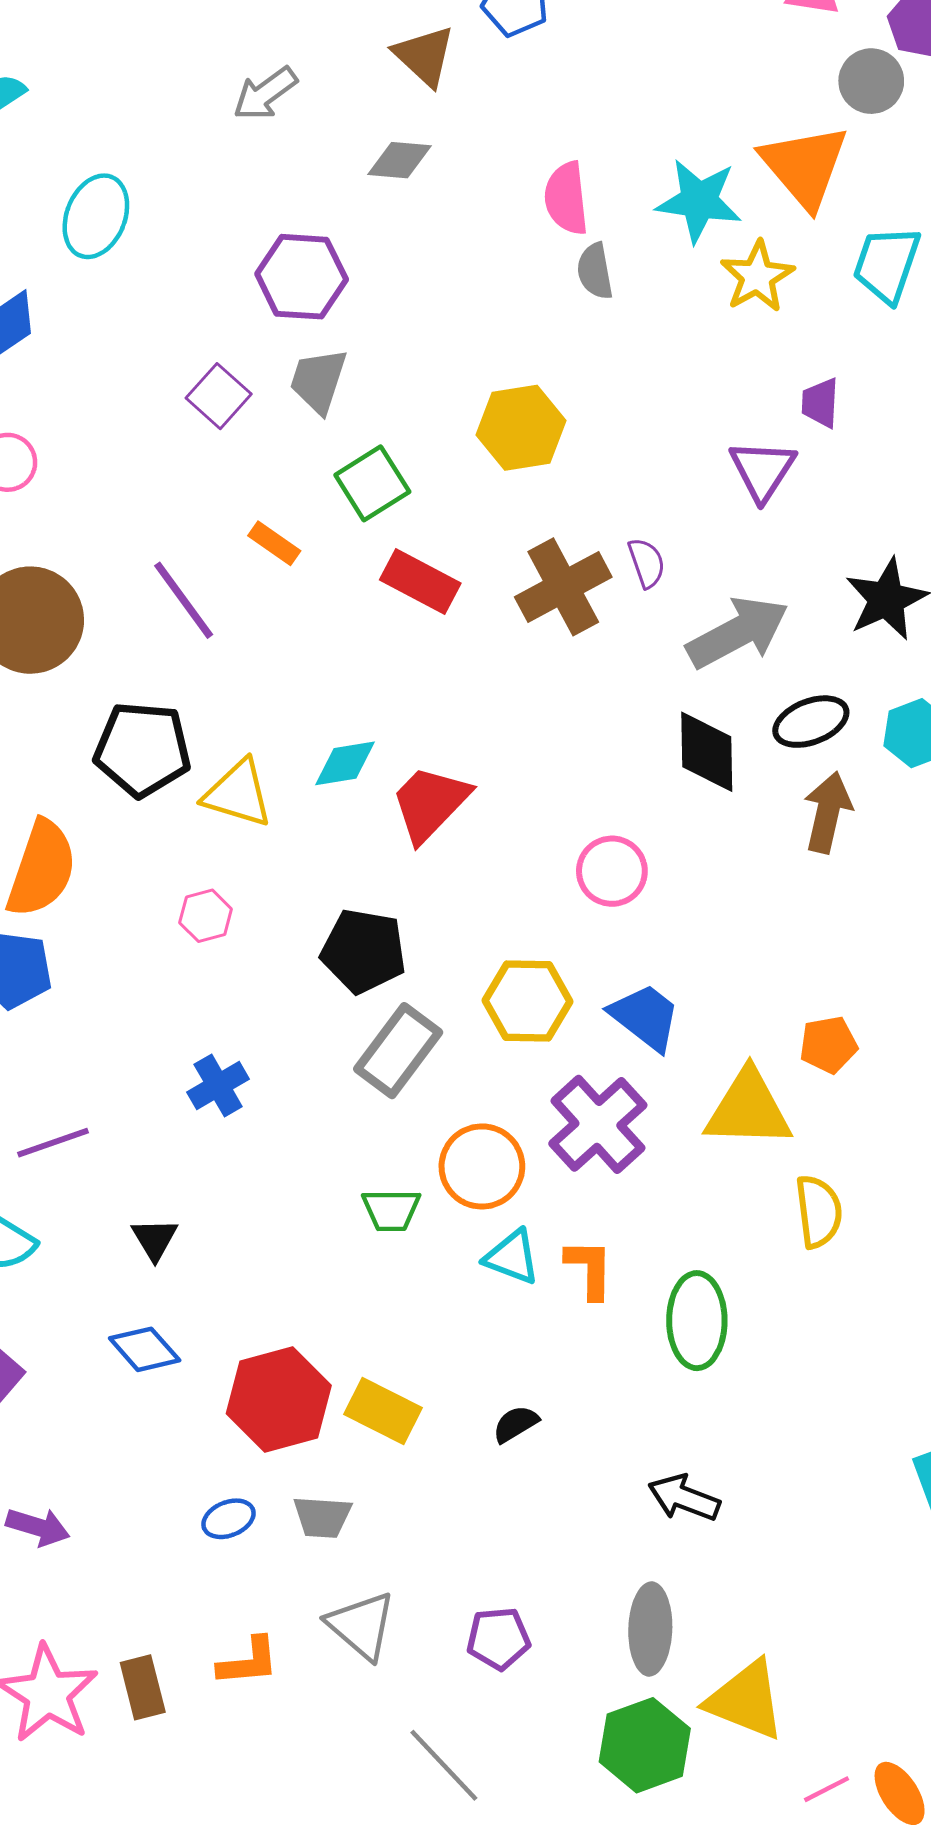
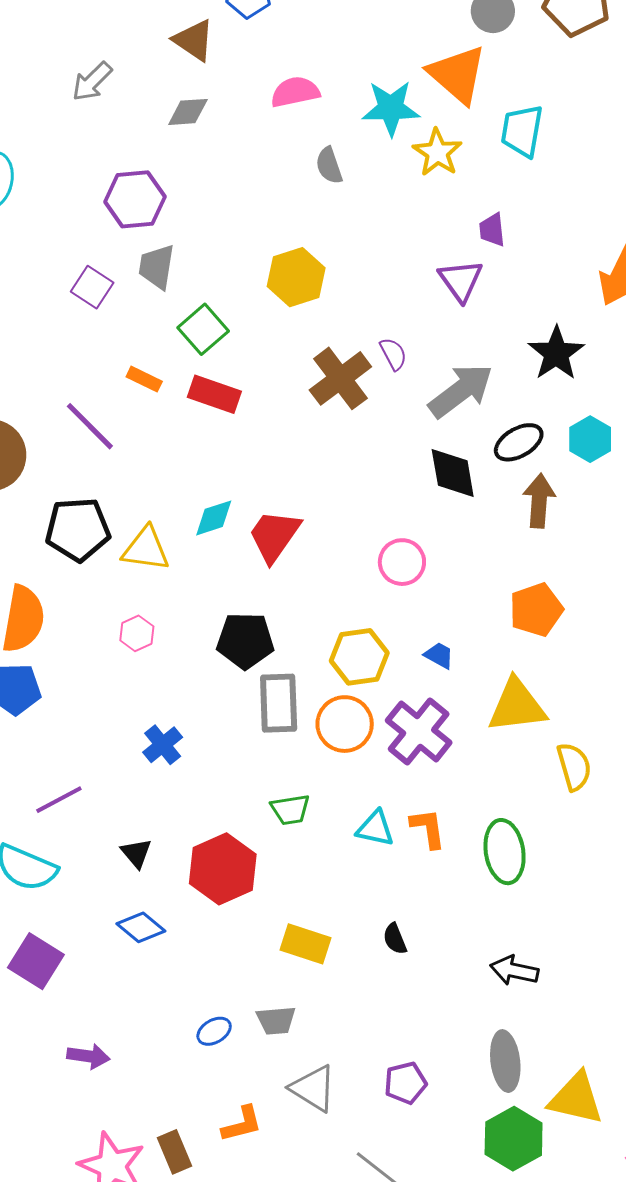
pink semicircle: (566, 198) -> (295, 92), moved, turned 93
red rectangle: (420, 581) -> (214, 394), moved
blue trapezoid: (645, 1017) -> (439, 655), size x0.6
orange pentagon: (828, 1045) -> (536, 610), moved, size x1.4
gray rectangle: (398, 1051) -> (279, 703), turned -30
orange circle: (482, 1166) -> (345, 724), moved
red hexagon: (279, 1399) -> (223, 869), moved
black semicircle: (516, 1424) -> (395, 939), turned -72

